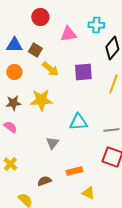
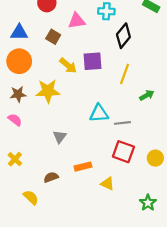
brown square: (35, 50) -> (53, 37), moved
yellow arrow: (50, 69) -> (68, 65), moved
orange circle: (14, 72) -> (19, 61), size x1.5
cyan triangle: (78, 122) -> (99, 113), moved
yellow triangle: (88, 193) -> (107, 184), moved

